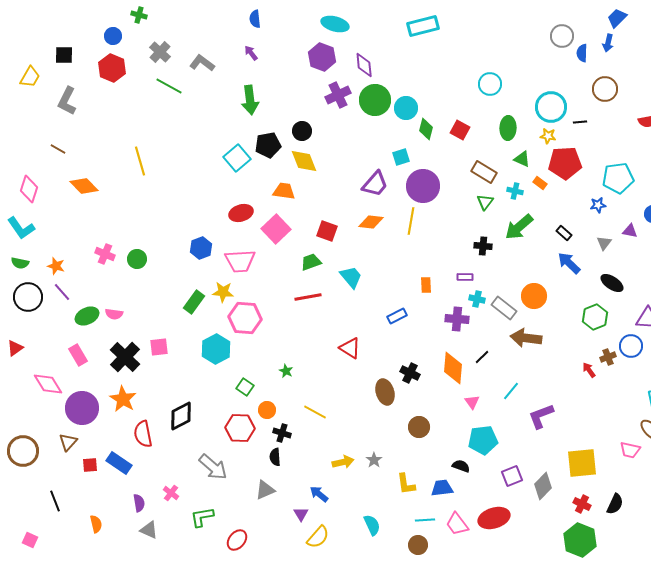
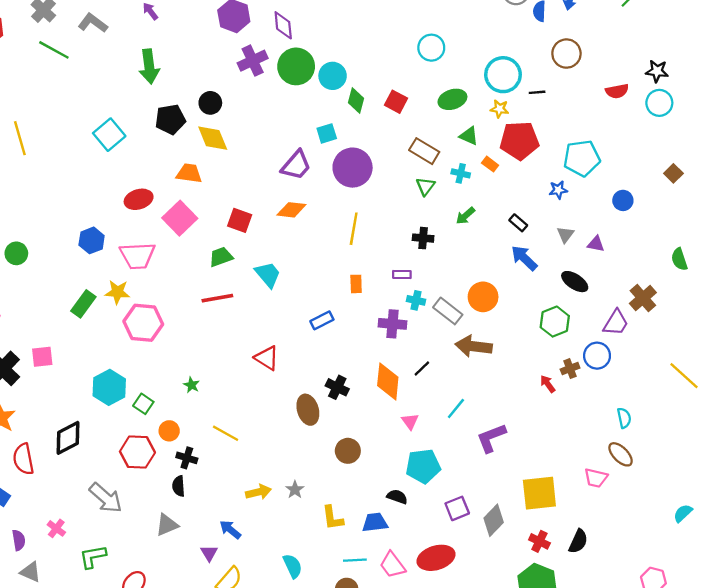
green ellipse: (508, 128) -> (452, 99), turned 70
cyan square: (237, 158) -> (109, 135), moved
yellow line: (411, 221) -> (354, 229), moved
green arrow: (519, 227) -> (465, 216), size x0.6
purple triangle: (630, 231) -> (596, 244), moved
cyan hexagon: (216, 349) -> (109, 387), moved

